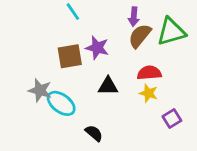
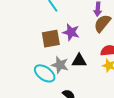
gray star: (40, 90) -> (60, 65), moved

